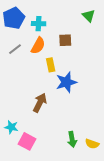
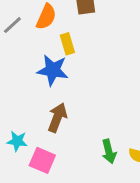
blue star: (66, 82) -> (53, 70), moved, turned 30
brown arrow: (40, 103) -> (57, 118), moved

